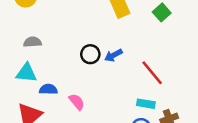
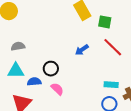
green square: (162, 12) -> (105, 22), moved, turned -32
black circle: (90, 54) -> (51, 69), moved
red line: (152, 73) -> (113, 47), moved

